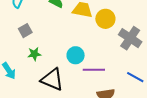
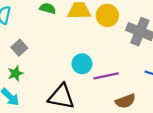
green star: (34, 54) -> (15, 73), moved

